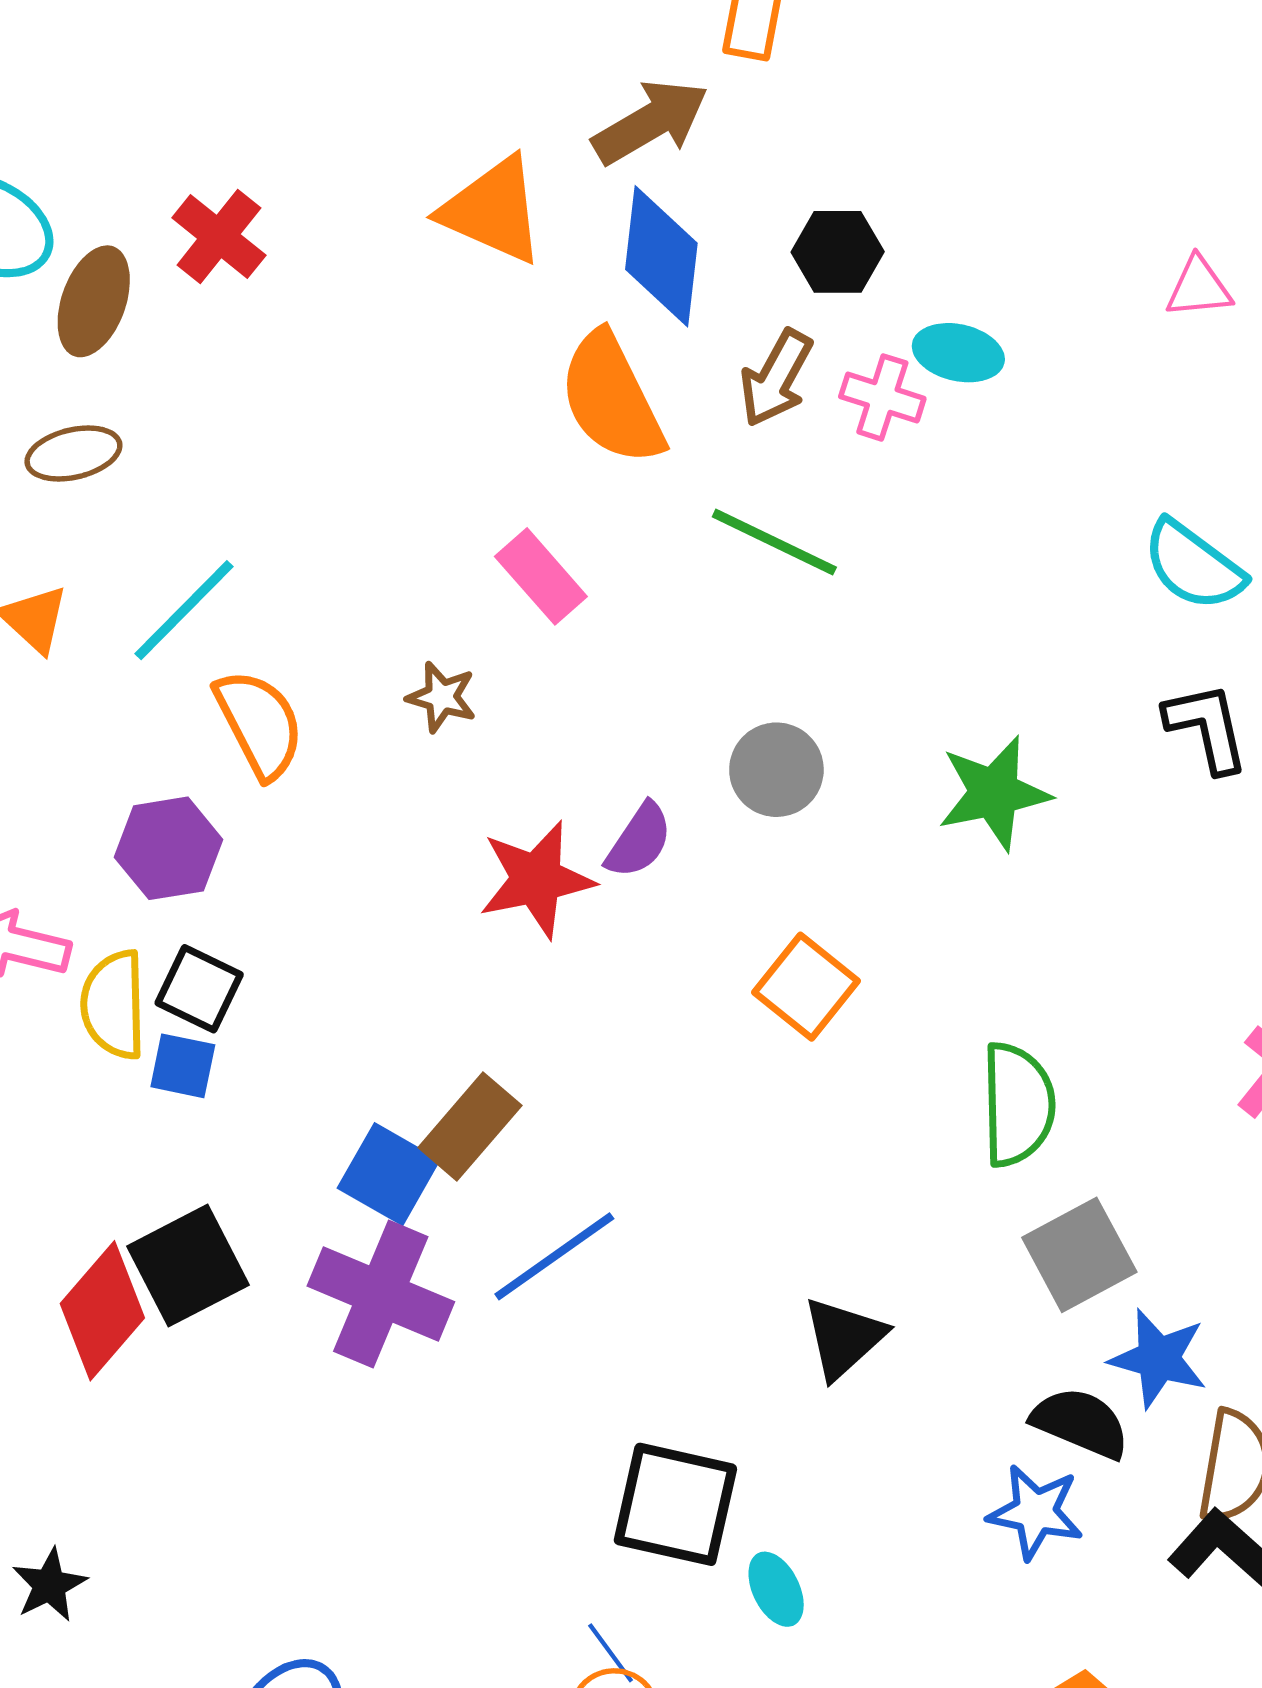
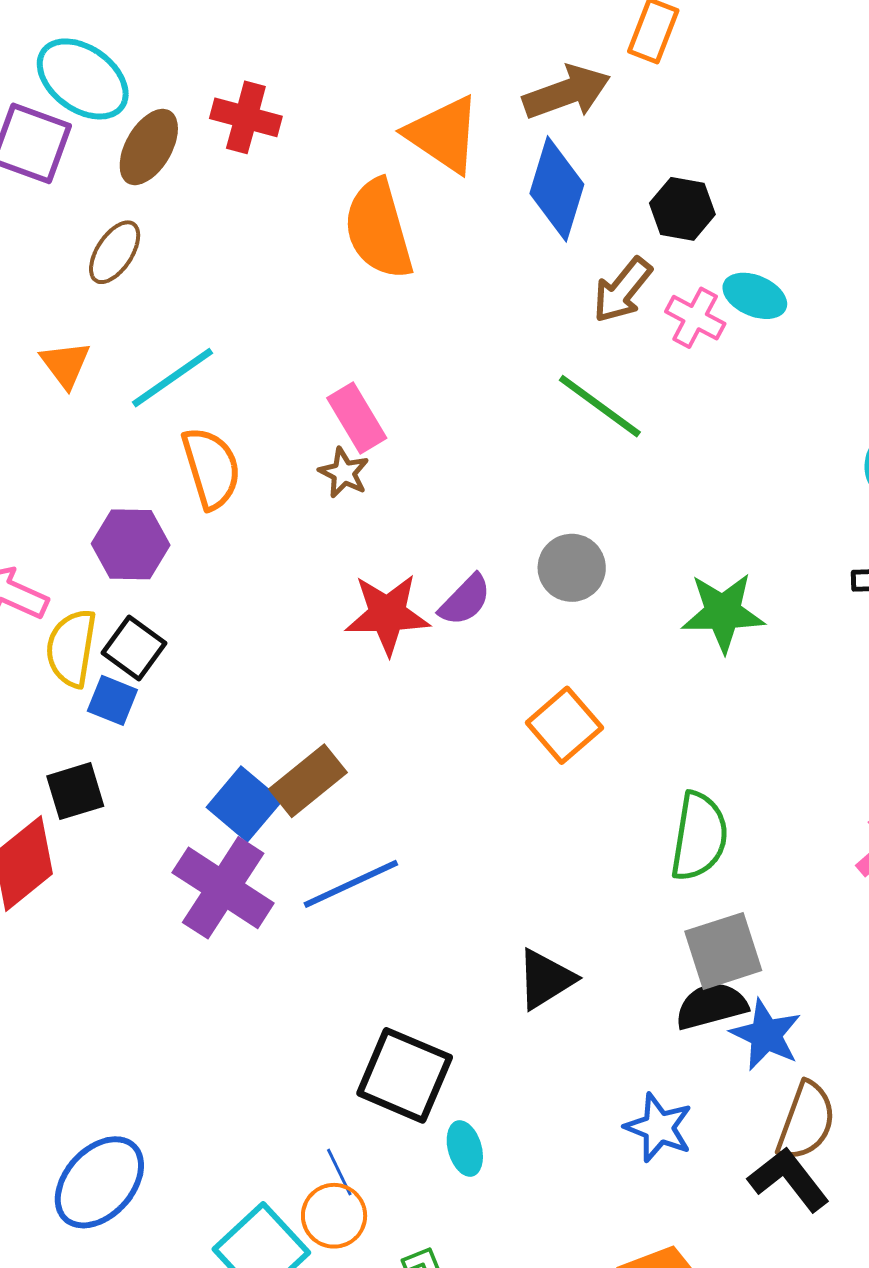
red cross: (219, 237) -> (246, 117), turned -34
orange semicircle: (612, 399) -> (378, 229), moved
brown ellipse: (73, 454) -> (115, 252), turned -54
pink rectangle: (541, 576) -> (357, 418), moved
black square: (188, 1266) -> (75, 791), moved, size x0.7
black semicircle: (1080, 1423) -> (711, 1006), moved, turned -48

